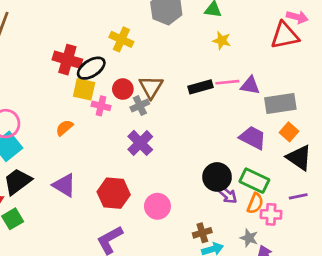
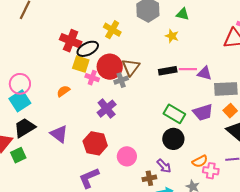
yellow star: (222, 41) -> (172, 36), moved
red circle: (123, 89) -> (110, 67), size x1.6
purple trapezoid: (253, 138) -> (203, 112), turned 130
purple cross: (140, 143) -> (107, 109), moved
green rectangle: (254, 181) -> (174, 114), moved
purple arrow: (227, 195) -> (164, 166), moved
orange semicircle: (255, 203) -> (200, 161), turned 35
brown cross: (202, 233) -> (149, 178), moved

